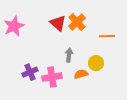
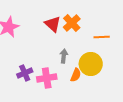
yellow circle: (96, 63) -> (91, 64), size x1.5
orange semicircle: (81, 74) -> (76, 75), turned 128

